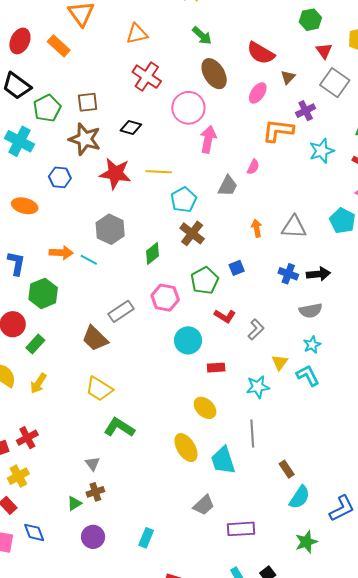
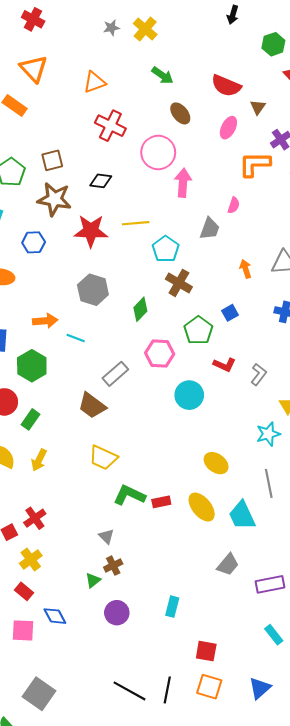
brown ellipse: (214, 74) -> (180, 113), size x0.7
cyan line: (89, 260) -> (76, 338), moved
red rectangle: (216, 368) -> (161, 502), moved

